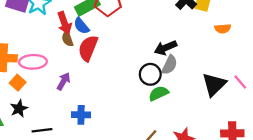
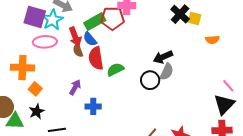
red semicircle: (88, 48) -> (96, 58), turned -30
pink ellipse: (33, 62) -> (45, 42), moved
black triangle: (214, 84) -> (224, 104), moved
green semicircle: (159, 93) -> (115, 69), moved
blue cross: (81, 115) -> (93, 106), moved

